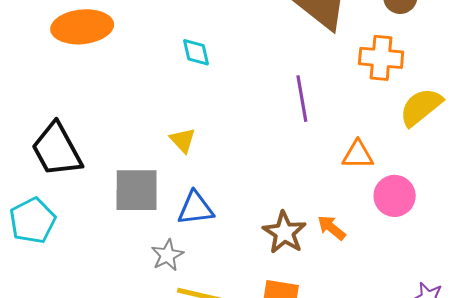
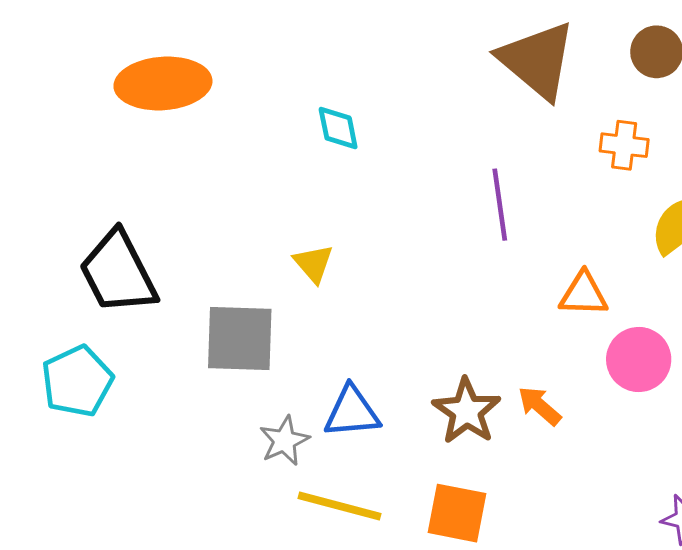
orange cross: (381, 58) -> (624, 145), size x0.7
blue triangle: (196, 208) -> (352, 412), moved

